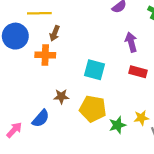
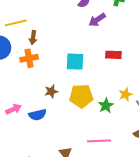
purple arrow: (131, 42) -> (97, 20), moved, turned -96
blue semicircle: (41, 118) -> (37, 115), turned 48
pink arrow: (14, 130) -> (13, 109), moved, turned 35

